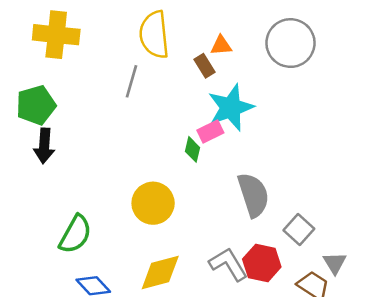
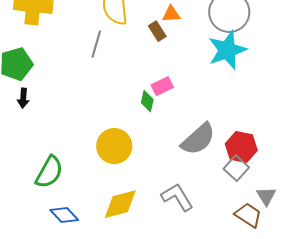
cyan star: (231, 108) -> (227, 50), moved
black arrow: (44, 146) -> (23, 98), size x0.7
gray semicircle: (253, 195) -> (198, 139), turned 66
red hexagon: (262, 263) -> (241, 147), moved

